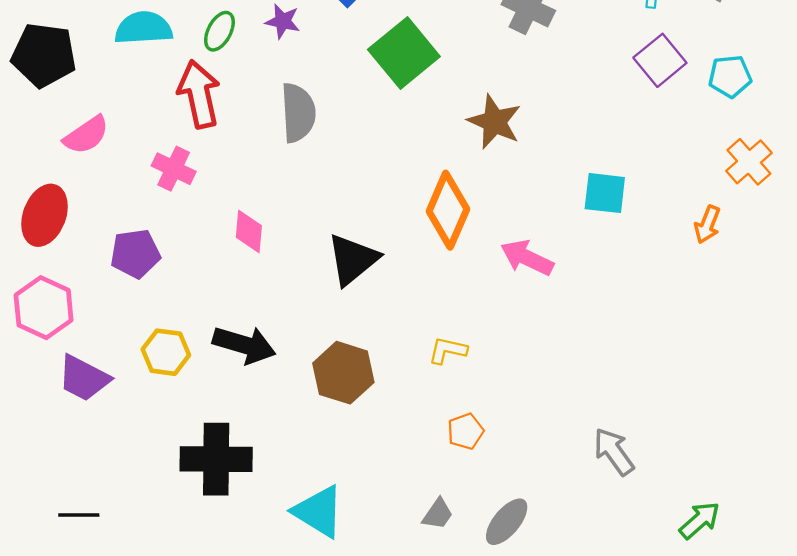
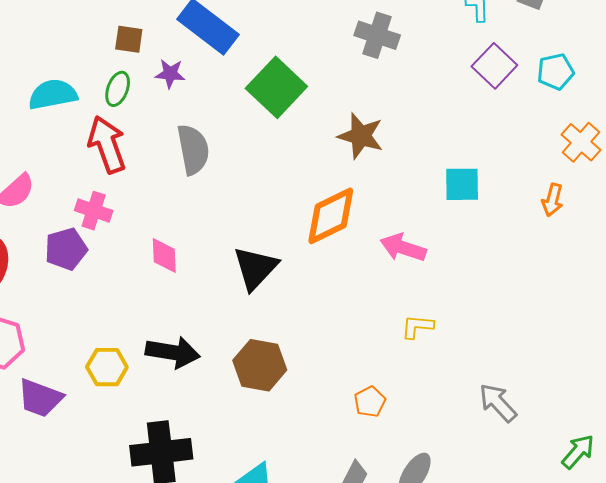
orange diamond: (448, 210) -> (331, 216), turned 48
purple pentagon: (135, 254) -> (66, 249), moved
yellow L-shape: (448, 350) -> (417, 327), moved

